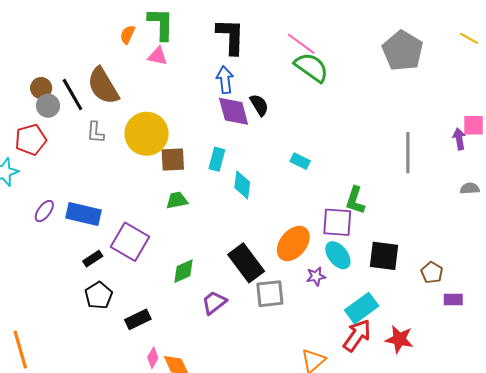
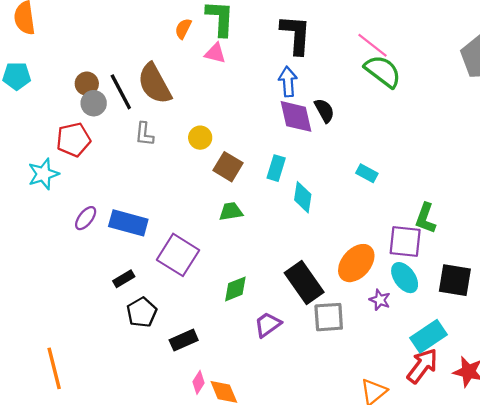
yellow circle: (147, 134) -> (200, 138), size x0.5
brown square: (173, 159) -> (228, 167), turned 32
black rectangle: (93, 259) -> (124, 279), moved
purple star: (316, 276) -> (380, 300), turned 30

